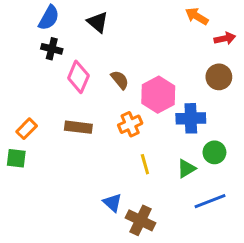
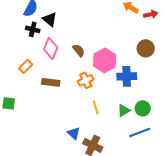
black triangle: (98, 22) -> (50, 19), moved
red arrow: (225, 38) -> (151, 14), moved
orange rectangle: (27, 129) -> (26, 66), moved
green circle: (214, 152) -> (143, 108), moved

